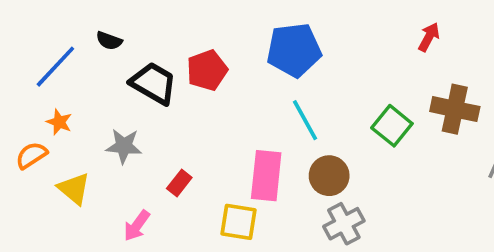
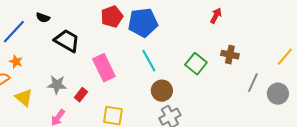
red pentagon: (207, 70) -> (112, 17), moved
brown cross: (455, 109) -> (230, 55), size x0.7
gray star: (124, 146) -> (57, 85), moved
pink rectangle: (266, 176) -> (104, 68), moved, turned -32

